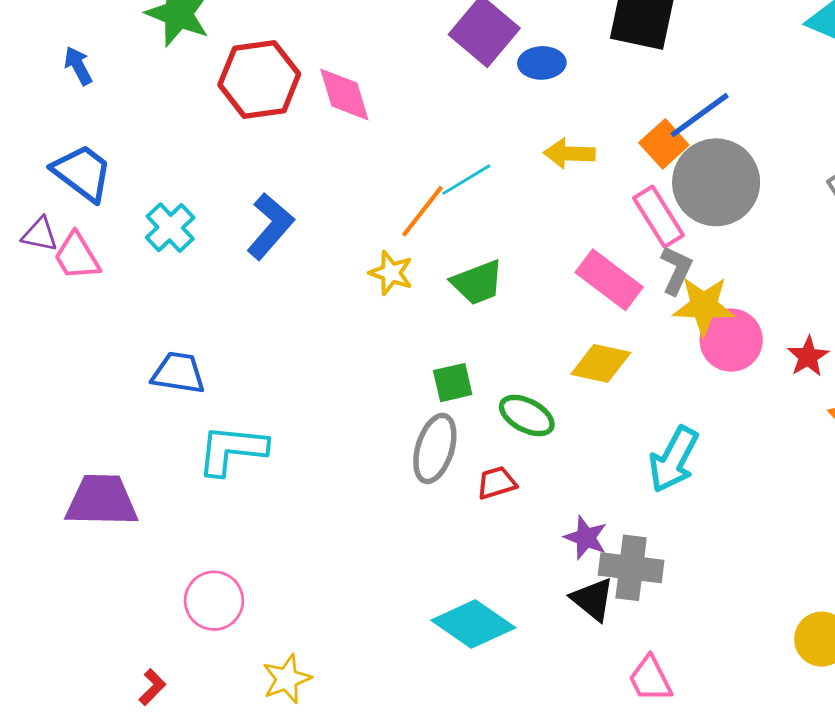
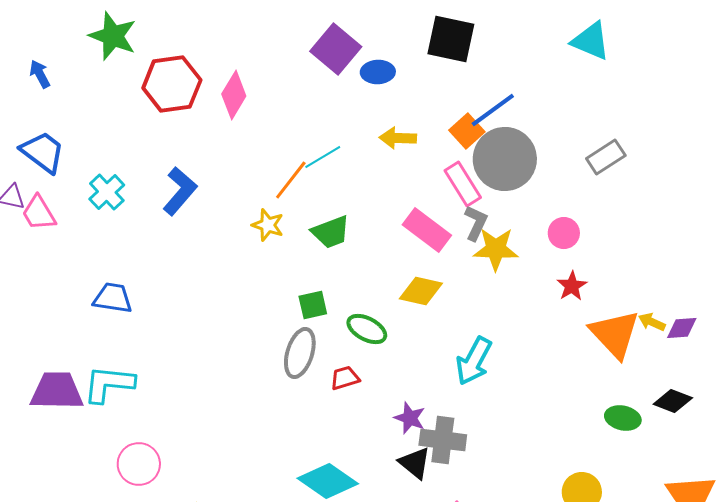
pink diamond: (344, 94) -> (234, 95), turned 48
pink circle: (731, 340) -> (564, 233), moved, size x0.7
cyan L-shape: (232, 450) -> (109, 384), moved

